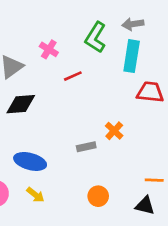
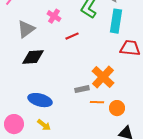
orange cross: (114, 131) -> (103, 77), size x1.6
orange line: (154, 180) -> (97, 102), moved
orange circle: (98, 196) -> (117, 108), moved

